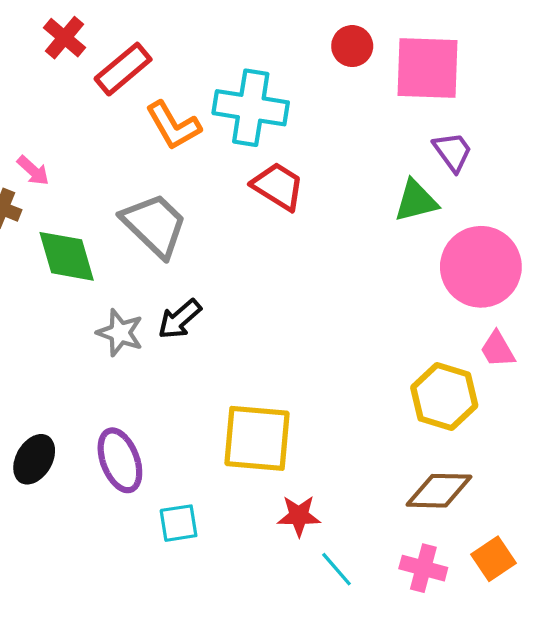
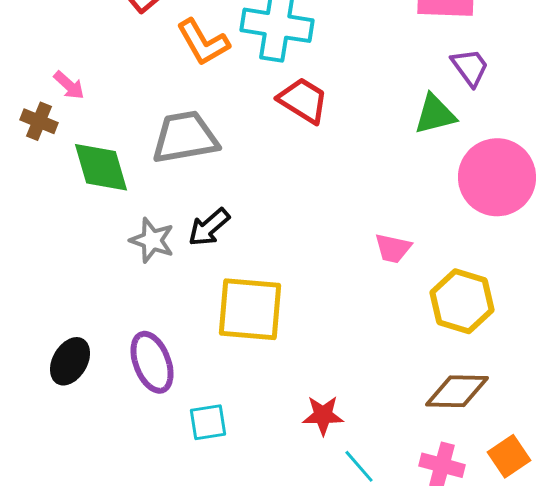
gray trapezoid: (154, 225) -> (185, 137), turned -54
pink trapezoid: (498, 349) -> (393, 248), moved, turned -48
yellow square: (257, 438) -> (250, 309), moved

